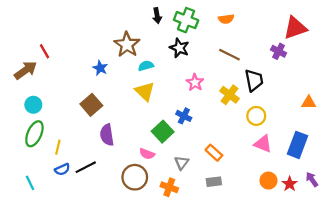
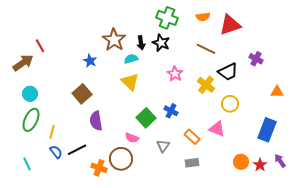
black arrow: (157, 16) -> (141, 43), moved
red triangle: (295, 28) -> (230, 25), moved
purple cross: (279, 51) -> (256, 59), moved
black trapezoid: (254, 80) -> (228, 72), turned 75
blue cross: (184, 116) -> (171, 111), moved
pink triangle: (263, 144) -> (217, 129), moved
blue semicircle: (62, 169) -> (56, 152), turned -104
orange cross: (169, 187) -> (99, 168), moved

